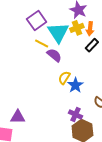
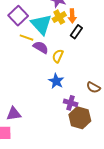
yellow semicircle: (64, 78) -> (58, 56), moved
blue star: (75, 85) -> (56, 81), moved

